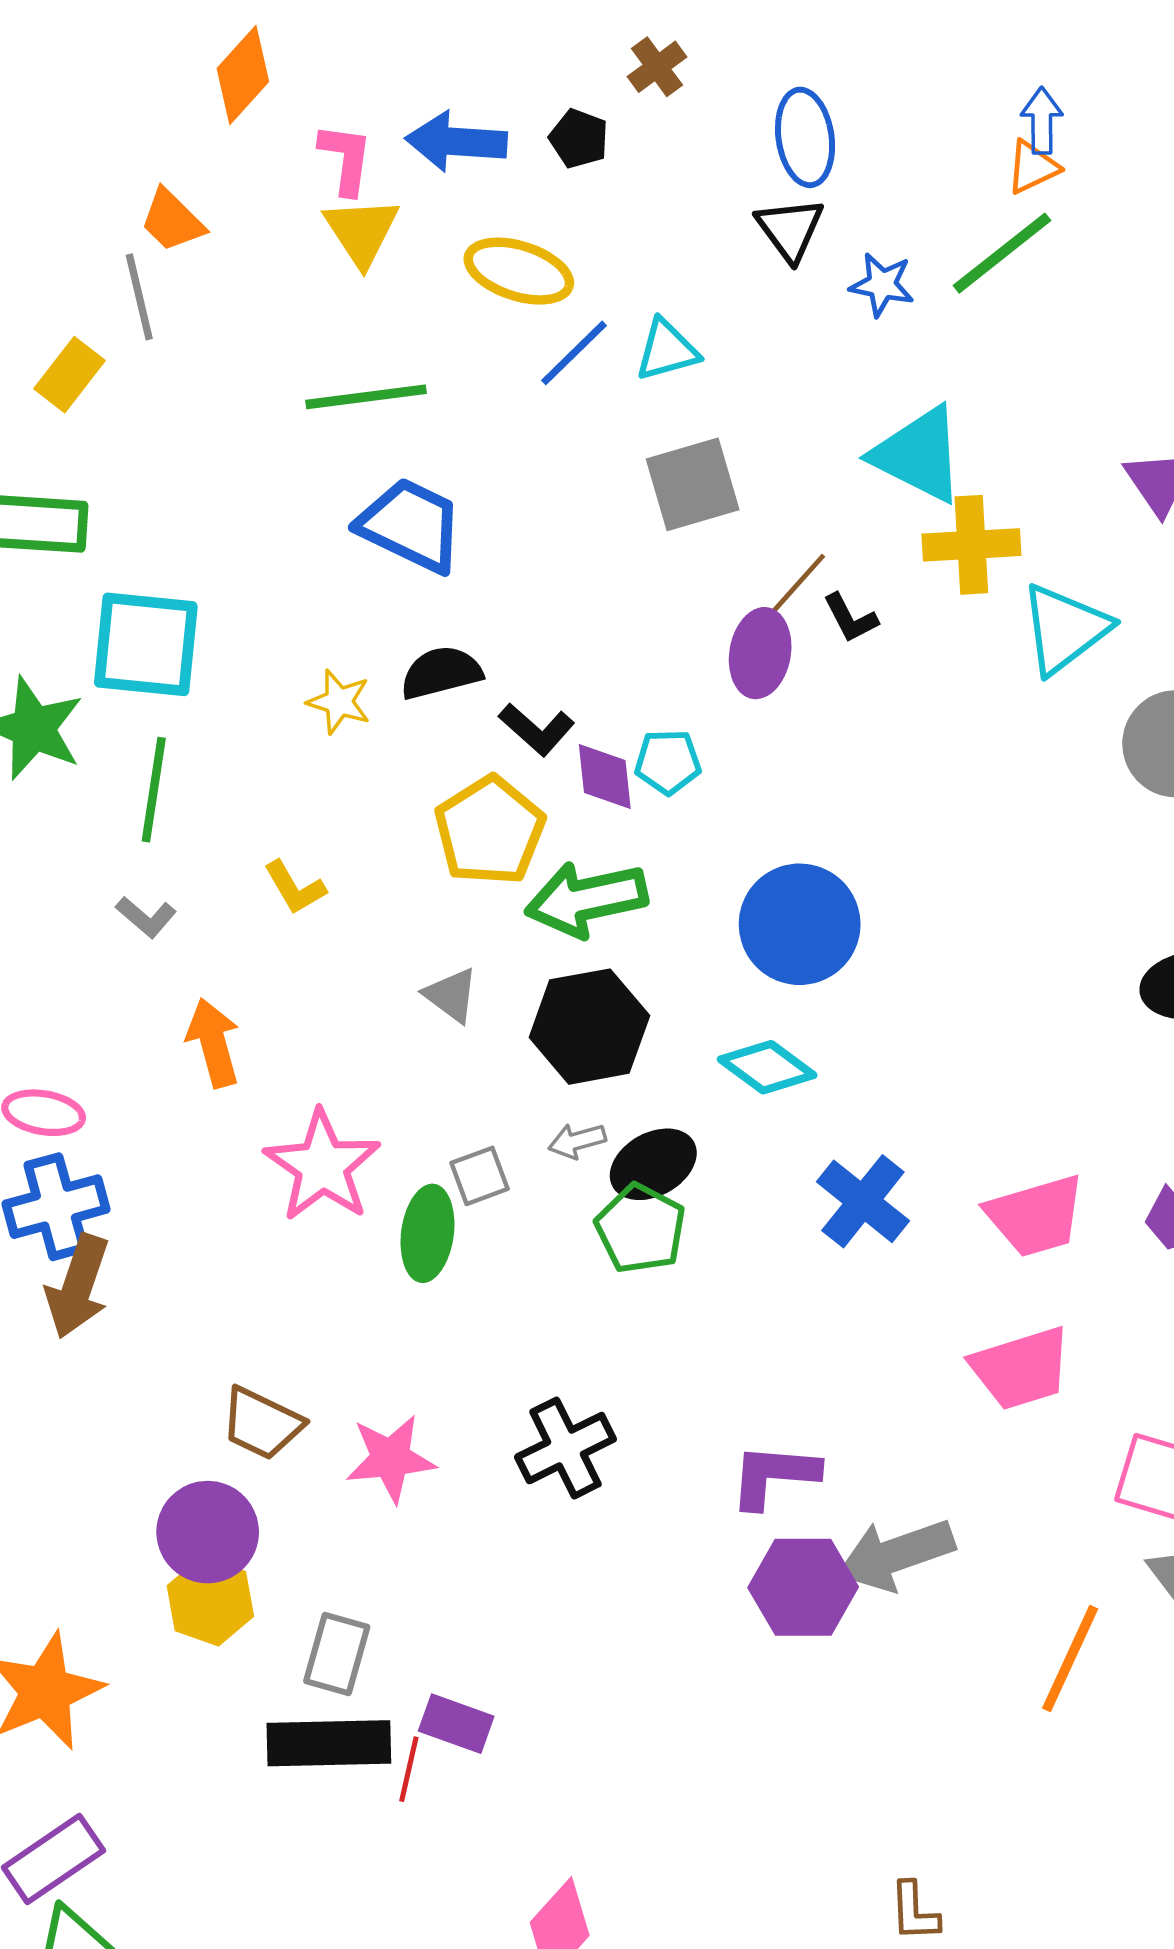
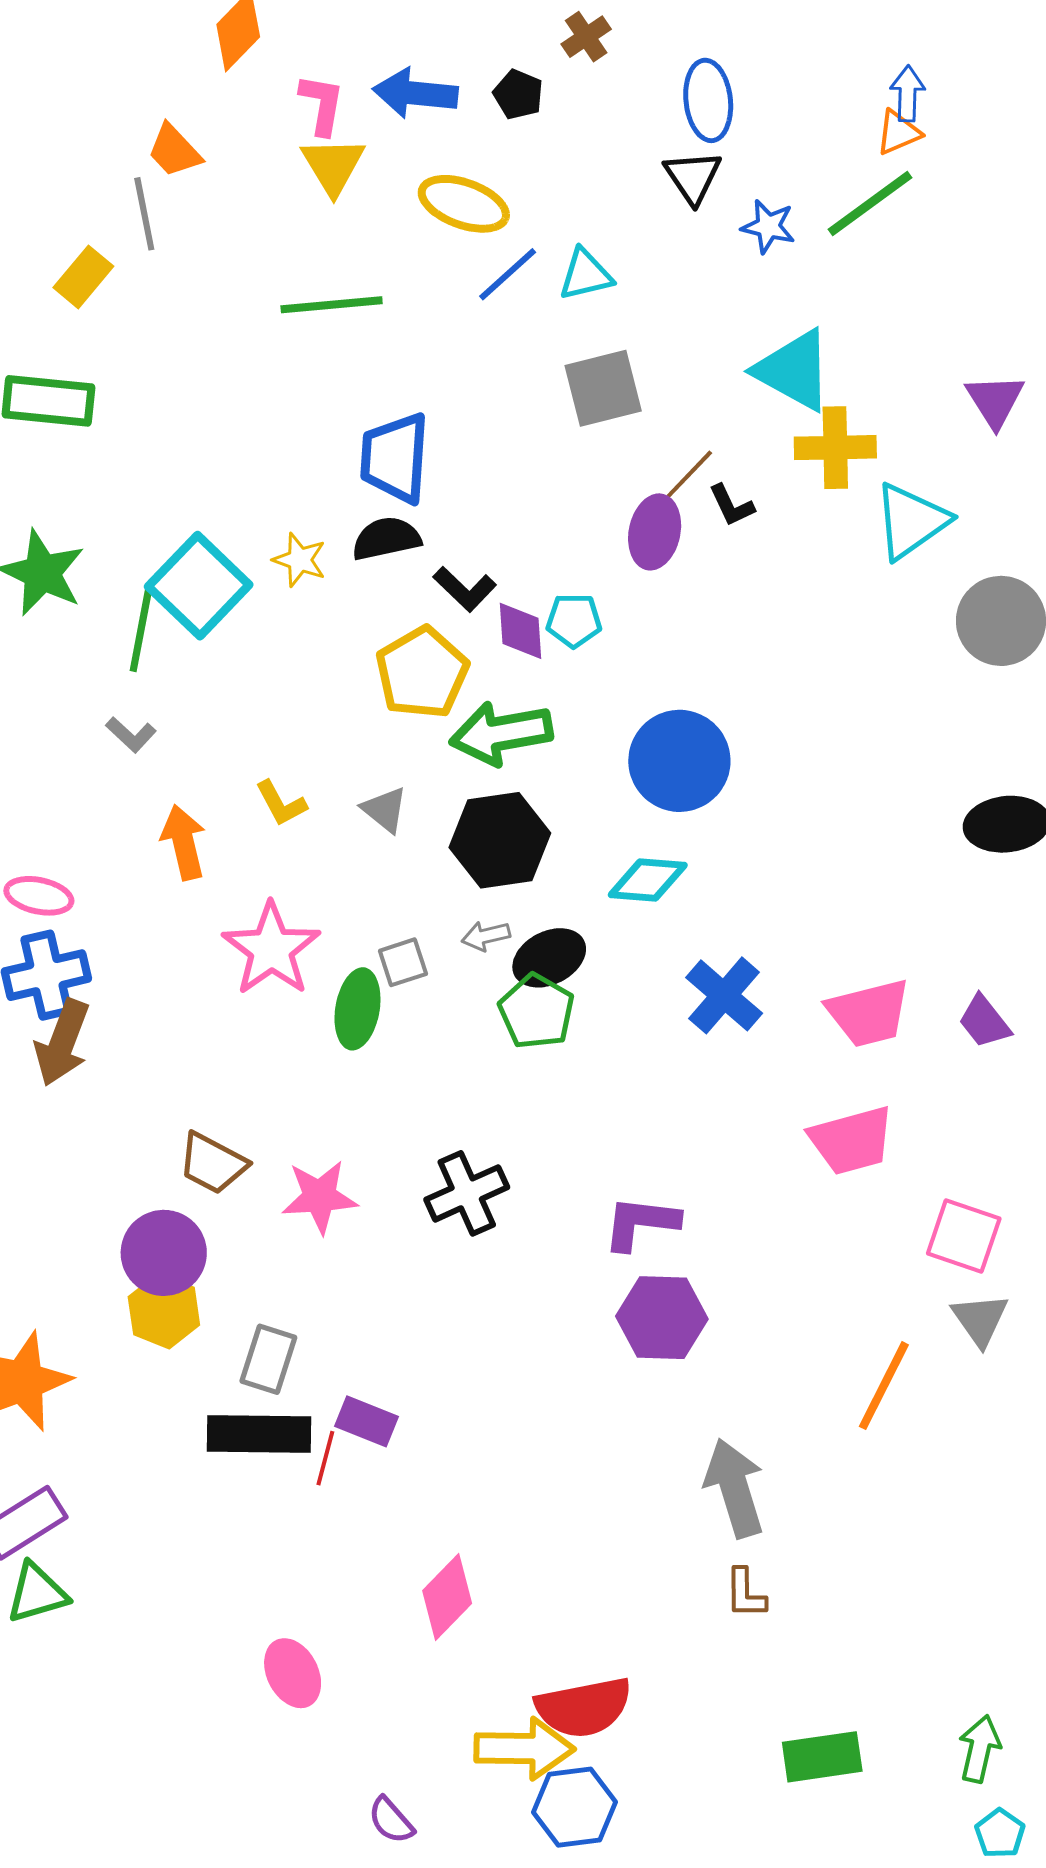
blue trapezoid: (411, 525) -> (395, 458), moved, turned -114
cyan square: (146, 644) -> (199, 586), moved, turned 36
yellow L-shape: (295, 888) -> (281, 803), moved
cyan diamond: (767, 1067) -> (648, 880), turned -34
gray arrow: (896, 1555) -> (735, 1488), moved, turned 90

